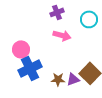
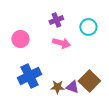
pink circle: (21, 49) -> (20, 39), moved
purple triangle: (73, 79) -> (72, 87), turned 40

